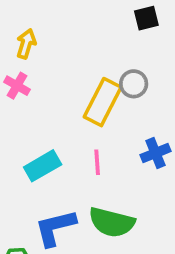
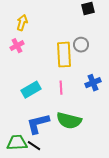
pink cross: (17, 86) -> (17, 46), turned 32
yellow rectangle: (103, 102) -> (64, 55), turned -30

